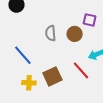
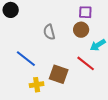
brown circle: (75, 34) -> (81, 30), moved
brown square: (52, 76) -> (59, 74), turned -36

